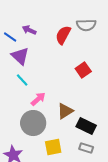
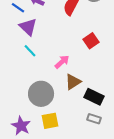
pink arrow: (38, 99) -> (62, 62), moved
yellow square: (53, 147) -> (50, 121), moved

